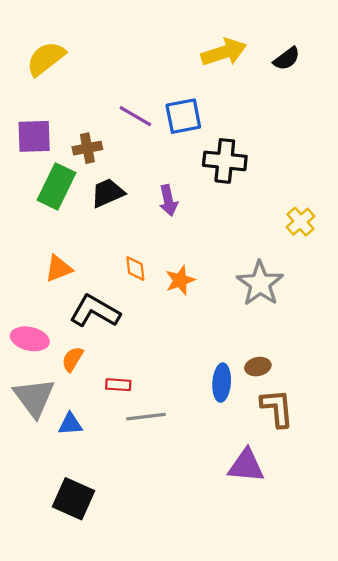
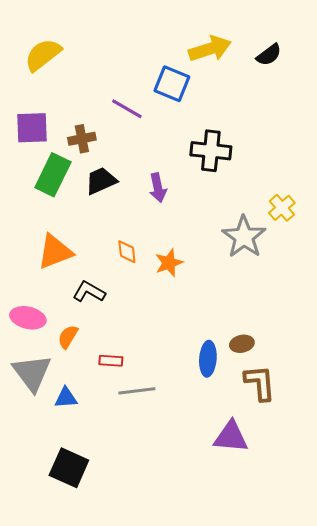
blue square: (183, 116) -> (172, 84), moved, turned 33
orange triangle: (59, 269) -> (55, 252), size x1.4
gray star: (260, 283) -> (244, 237), moved
black L-shape: (95, 311) -> (89, 292), size x0.7

